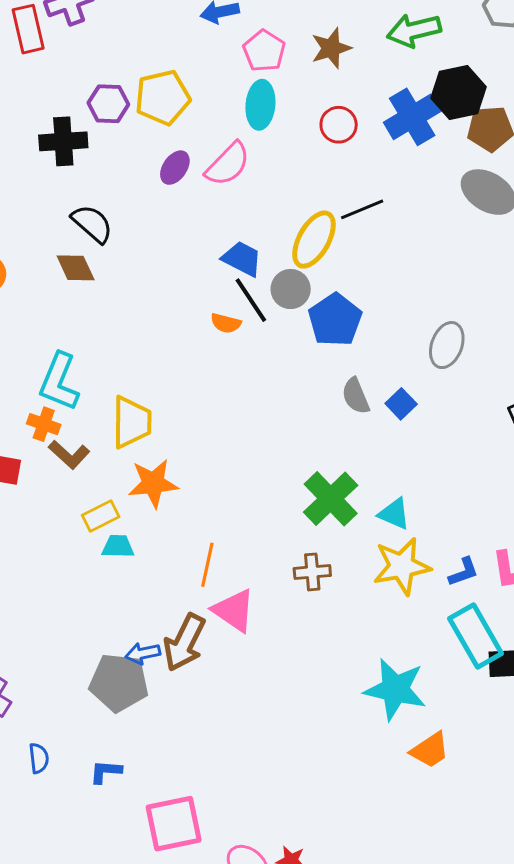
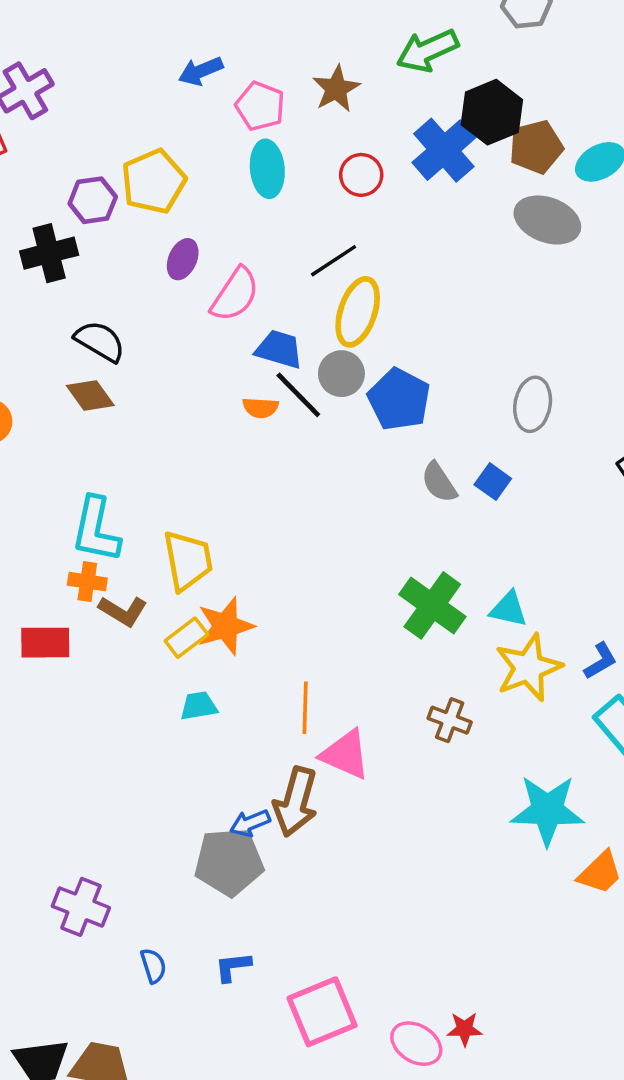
pink semicircle: (228, 164) -> (235, 295), moved
black line: (362, 209) -> (334, 261), moved
orange semicircle: (226, 323) -> (260, 408), moved
yellow rectangle: (101, 516) -> (186, 638), moved
brown cross: (312, 572) -> (450, 720), moved, turned 36

